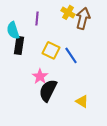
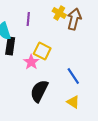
blue line: (71, 55) -> (73, 76), moved
pink star: (40, 76) -> (31, 62), moved

